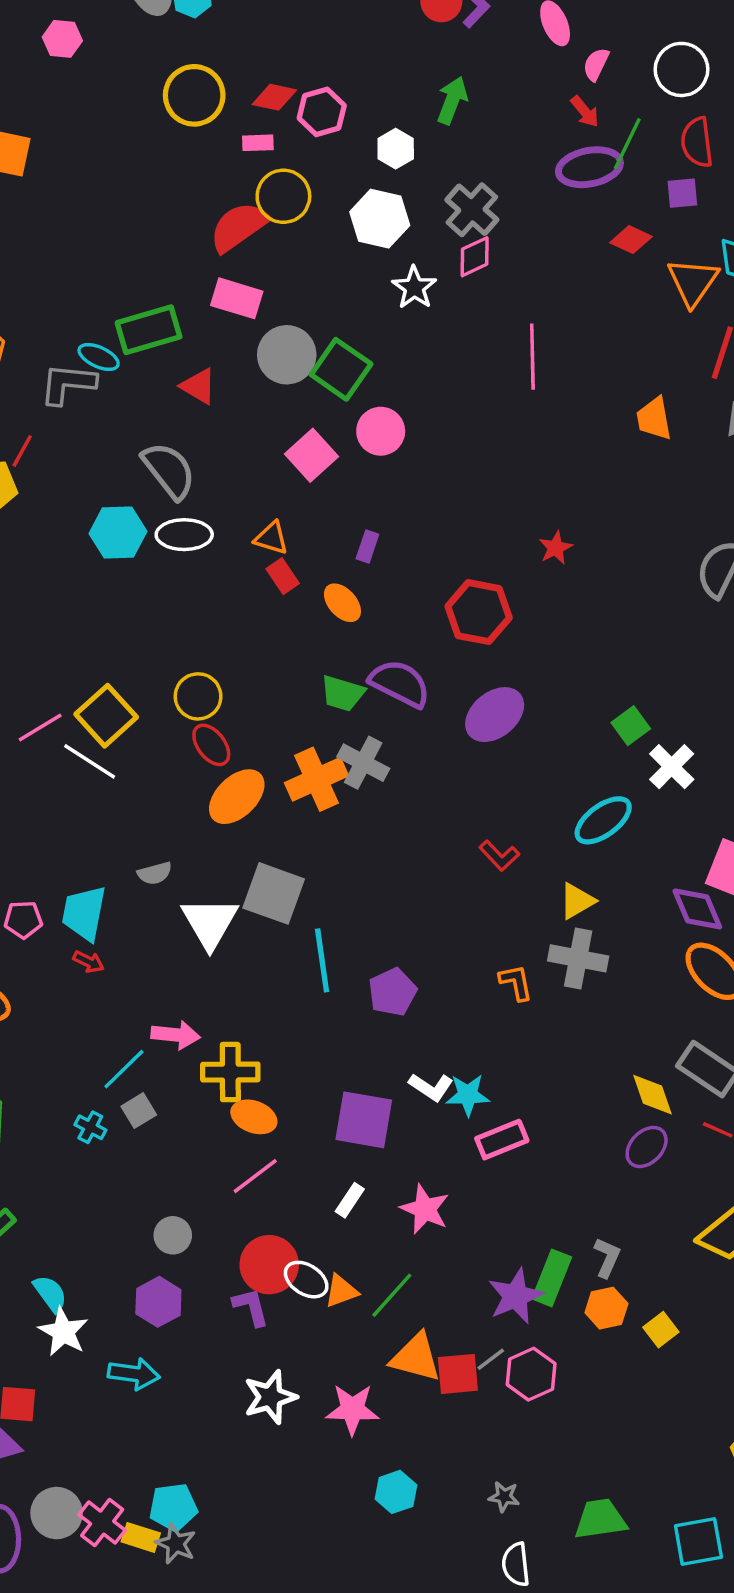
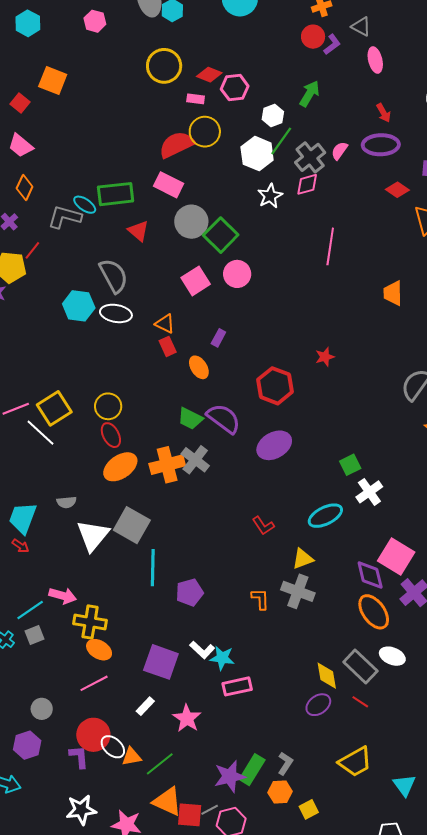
pink semicircle: (596, 64) -> (339, 151), moved
green line: (627, 144) -> (281, 141), moved

